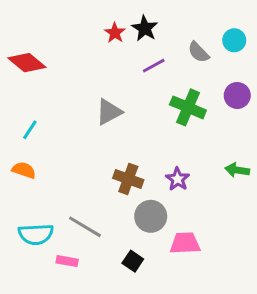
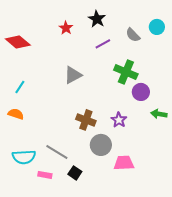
red star: (115, 33) -> (66, 28), moved
purple circle: (237, 95) -> (141, 92), moved
black square: (133, 261) -> (75, 173), moved

